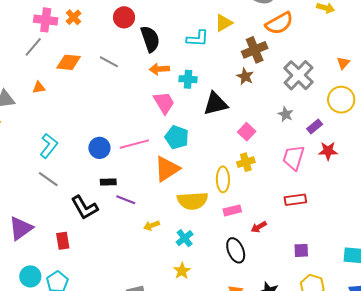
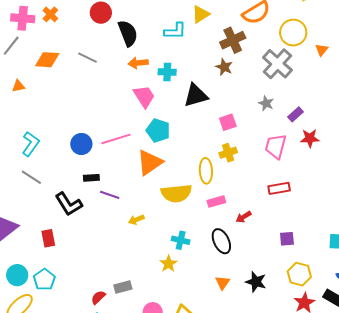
yellow circle: (341, 100) -> (293, 33), moved
pink square: (247, 132) -> (228, 122), turned 30
cyan cross: (185, 238) -> (181, 240), moved, turned -36

